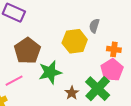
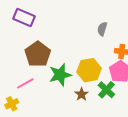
yellow hexagon: (75, 41) -> (89, 70), moved
green cross: (98, 89) -> (106, 90), size x0.7

